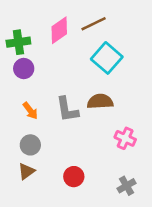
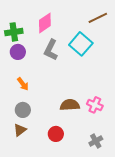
brown line: (94, 24) -> (98, 18), moved
brown semicircle: (100, 101) -> (70, 105), moved
gray L-shape: (67, 109) -> (51, 50), moved, turned 35

